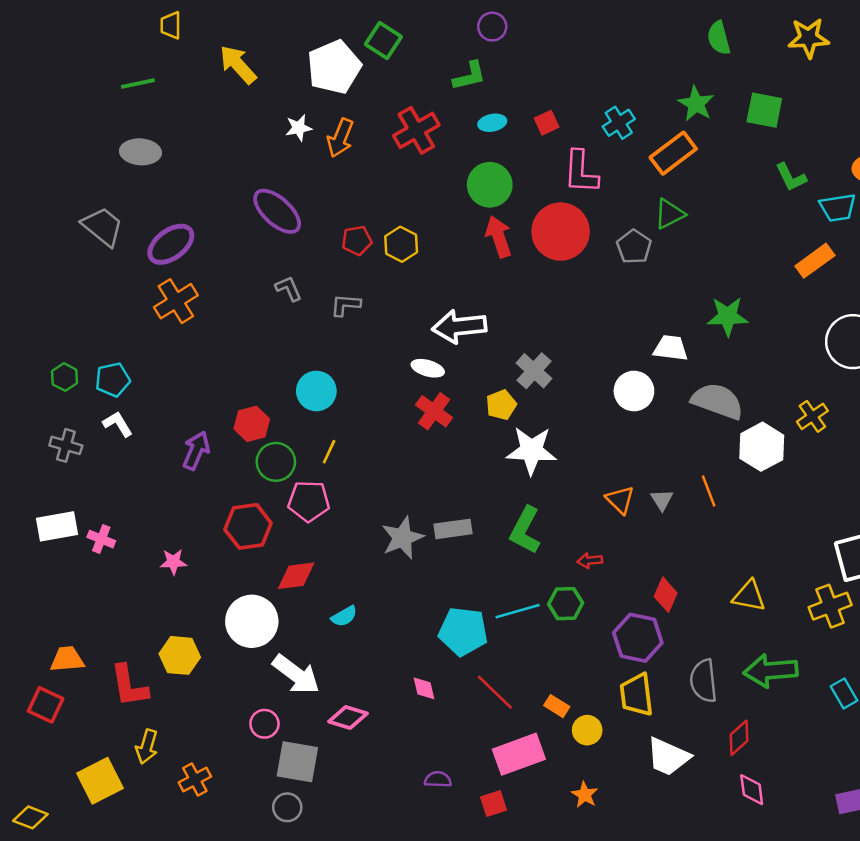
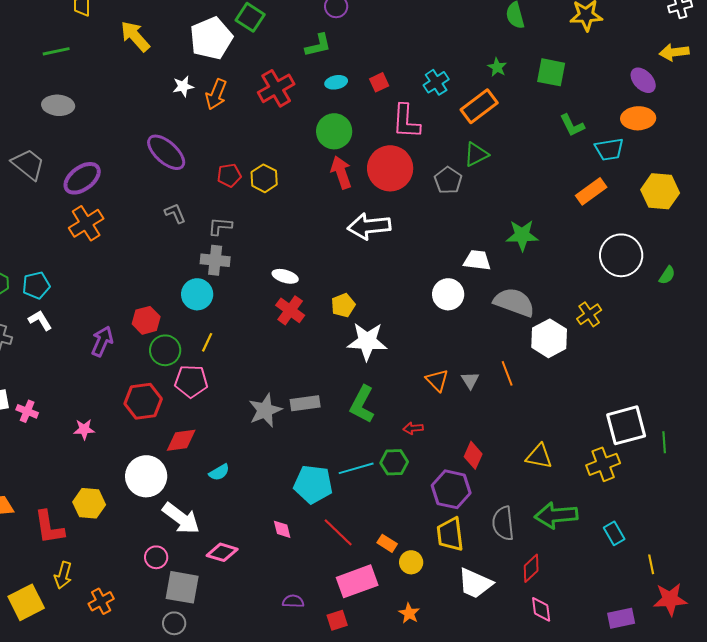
green star: (696, 104) -> (497, 67), size x0.7
white arrow: (459, 326) -> (369, 226), moved
gray cross: (534, 371) -> (215, 260), moved, turned -36

